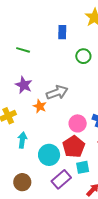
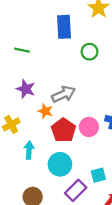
blue rectangle: (62, 32) -> (64, 27), size x1.5
red pentagon: (74, 147) -> (64, 130), moved

